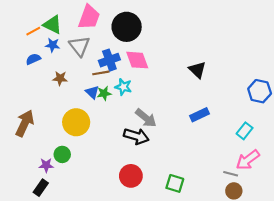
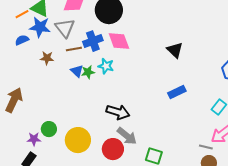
blue star: (53, 45) -> (40, 27), size x1.5
brown line: (101, 73) -> (74, 49), moved
gray arrow: (146, 118) -> (127, 136), moved
yellow circle: (76, 122) -> (78, 140), moved

